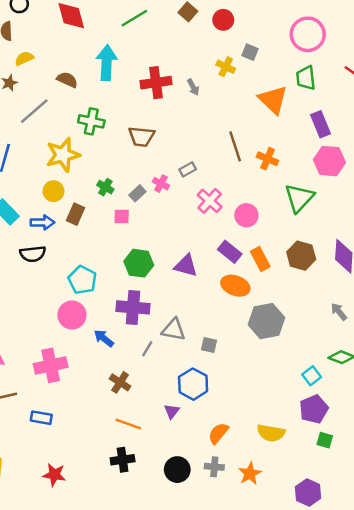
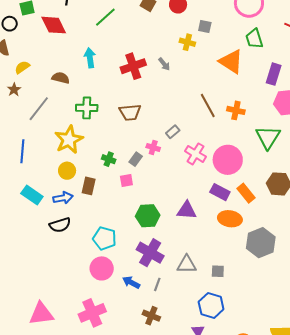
cyan arrow: (107, 63) -> (90, 58), size x0.7
purple rectangle: (321, 124) -> (274, 74), turned 50
pink circle: (246, 215) -> (228, 160), size x1.5
purple cross: (133, 307) -> (150, 253), turned 36
gray line: (147, 349) -> (157, 284), moved

